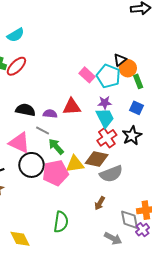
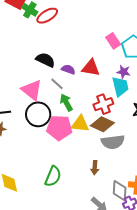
red cross: (107, 138) -> (103, 104), moved
brown arrow: (100, 203) -> (95, 168), turned -40

